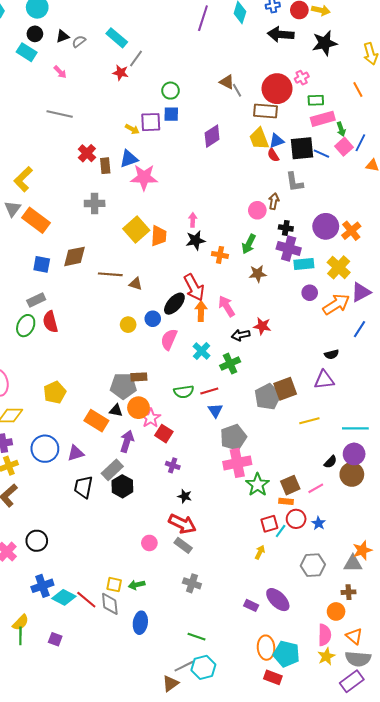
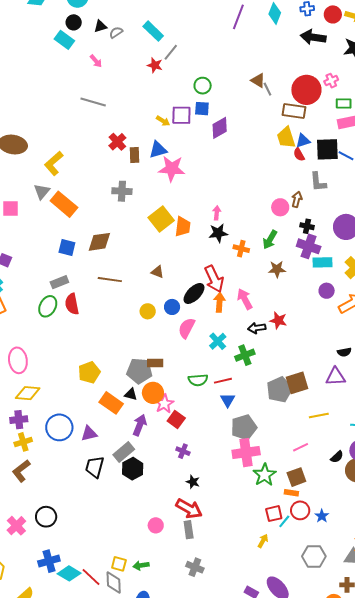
purple diamond: (212, 136) -> (220, 128), moved
brown line: (110, 274) -> (110, 280), moved
yellow pentagon: (55, 392) -> (89, 372), moved
pink line: (316, 488) -> (301, 447), moved
gray rectangle: (183, 545) -> (189, 530), turned 42

